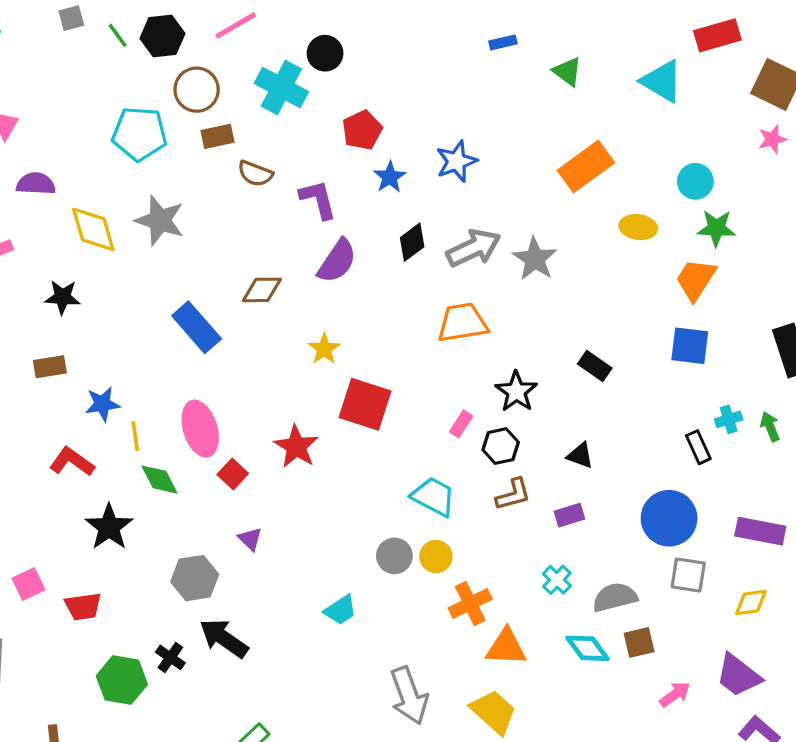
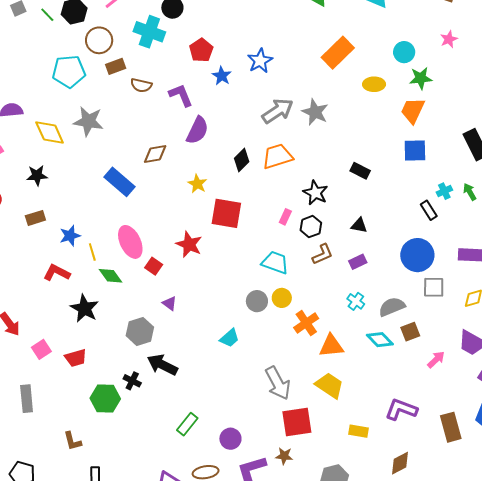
pink star: (772, 139) -> (449, 39), moved
black diamond: (412, 242) -> (242, 160), moved

